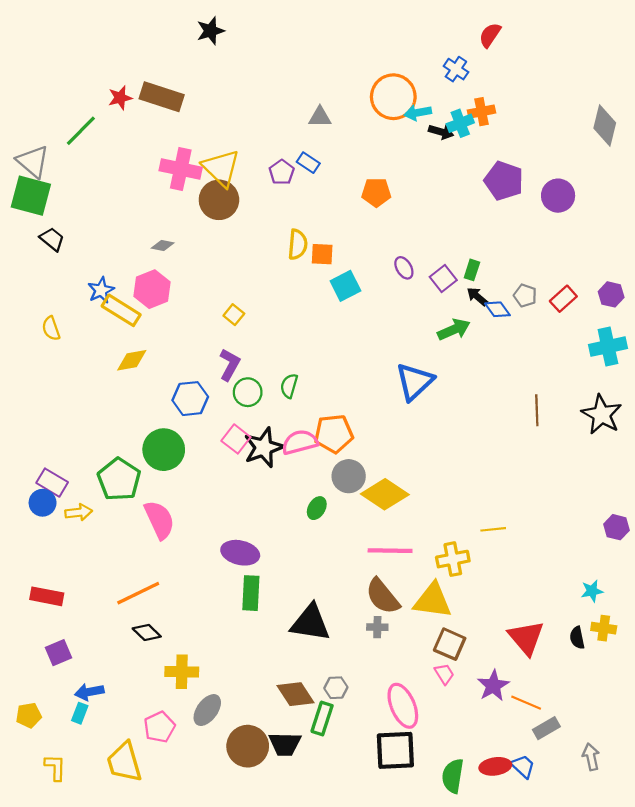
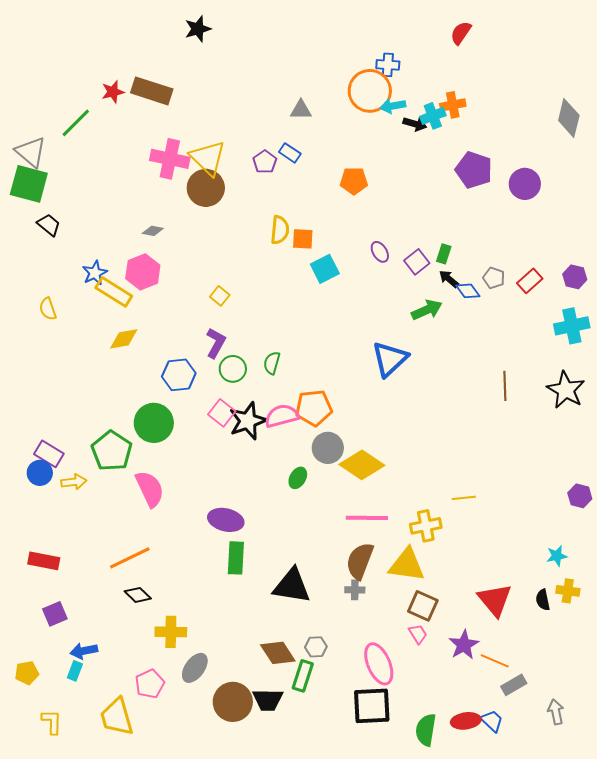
blue cross: (456, 69) -> (388, 65), moved, turned -30
brown semicircle: (383, 596) -> (360, 561), turned 60

